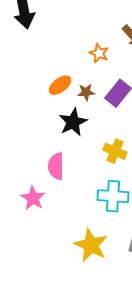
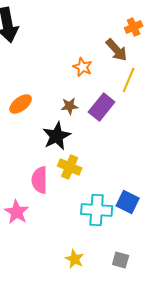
orange ellipse: (60, 85) -> (21, 104), moved
yellow cross: (115, 151) -> (70, 167), moved
yellow star: (91, 245) -> (75, 259), size x0.6

